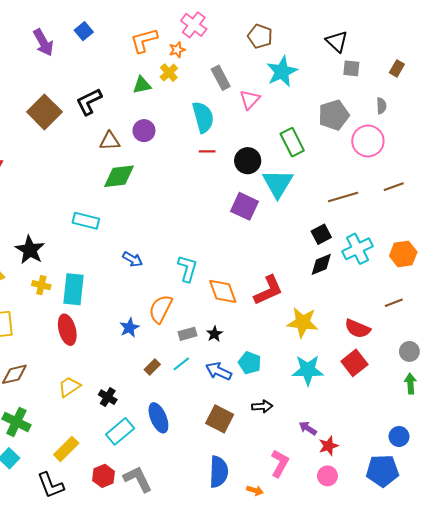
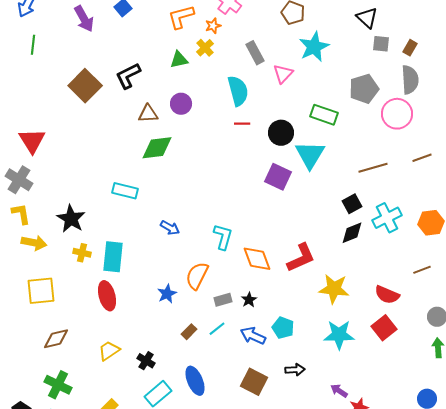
brown rectangle: (397, 68) -> (410, 48), moved
gray semicircle: (381, 106) -> (410, 80), size x1.8
green rectangle: (292, 142) -> (324, 115), turned -44

